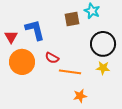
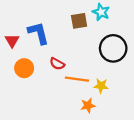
orange circle: (22, 62) -> (24, 68), size x0.7
yellow star: (103, 68) -> (101, 86), moved

